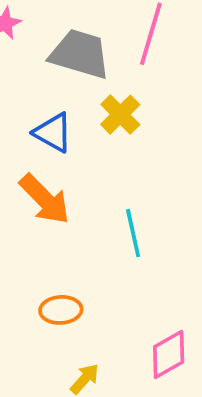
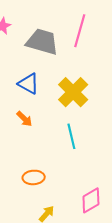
yellow cross: (120, 115) -> (73, 92), moved, size x1.4
orange arrow: (45, 199) -> (24, 119), size x0.6

